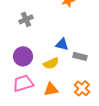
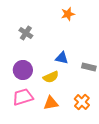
gray cross: (26, 19) -> (26, 33), turned -32
gray rectangle: (80, 56) -> (89, 67), moved

